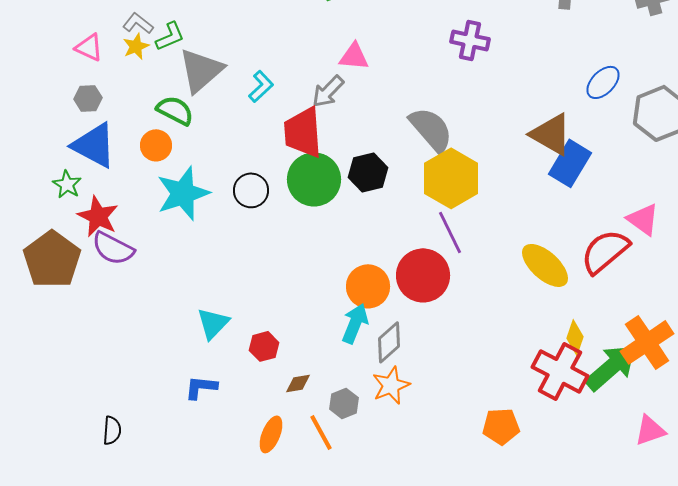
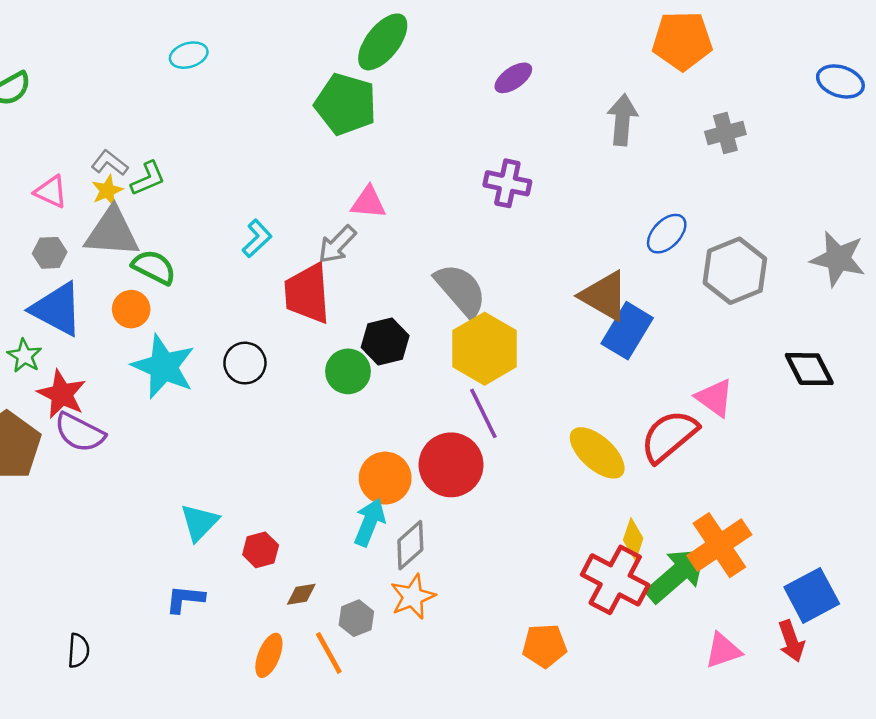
gray triangle: (201, 70) -> (112, 232), moved, turned 45
green circle: (314, 179) -> (348, 371), moved, size x0.7
cyan star: (183, 193) -> (163, 367), turned -30

